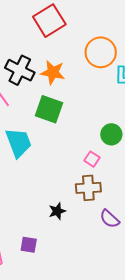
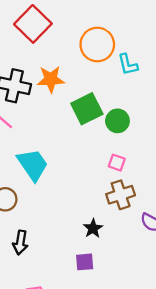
green square: (49, 109) -> (87, 109), moved, turned -32
green circle: (111, 134) -> (117, 121), moved
purple square: (29, 245) -> (85, 262), moved

